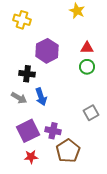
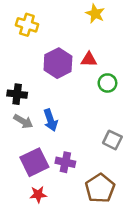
red triangle: (87, 48) -> (89, 59), moved
black cross: (27, 74) -> (17, 94), moved
gray square: (91, 113) -> (112, 140), turned -35
brown pentagon: (68, 151) -> (100, 188), moved

